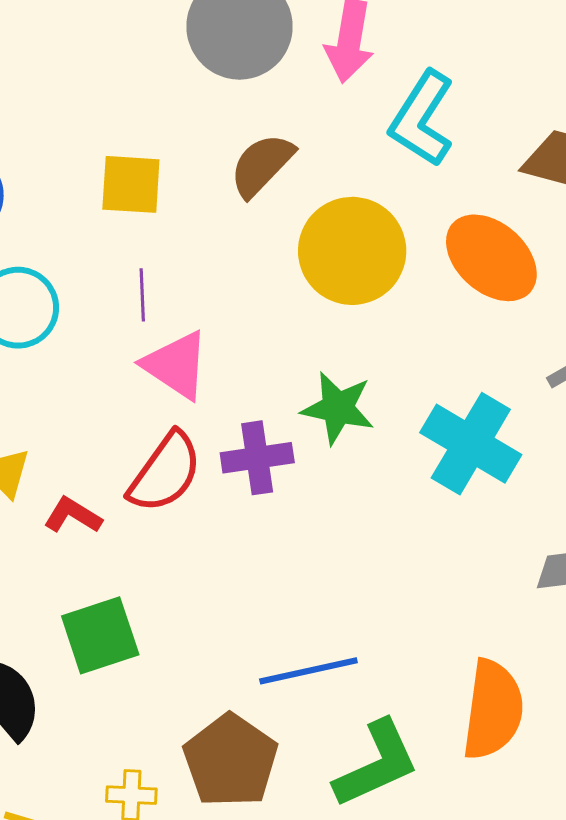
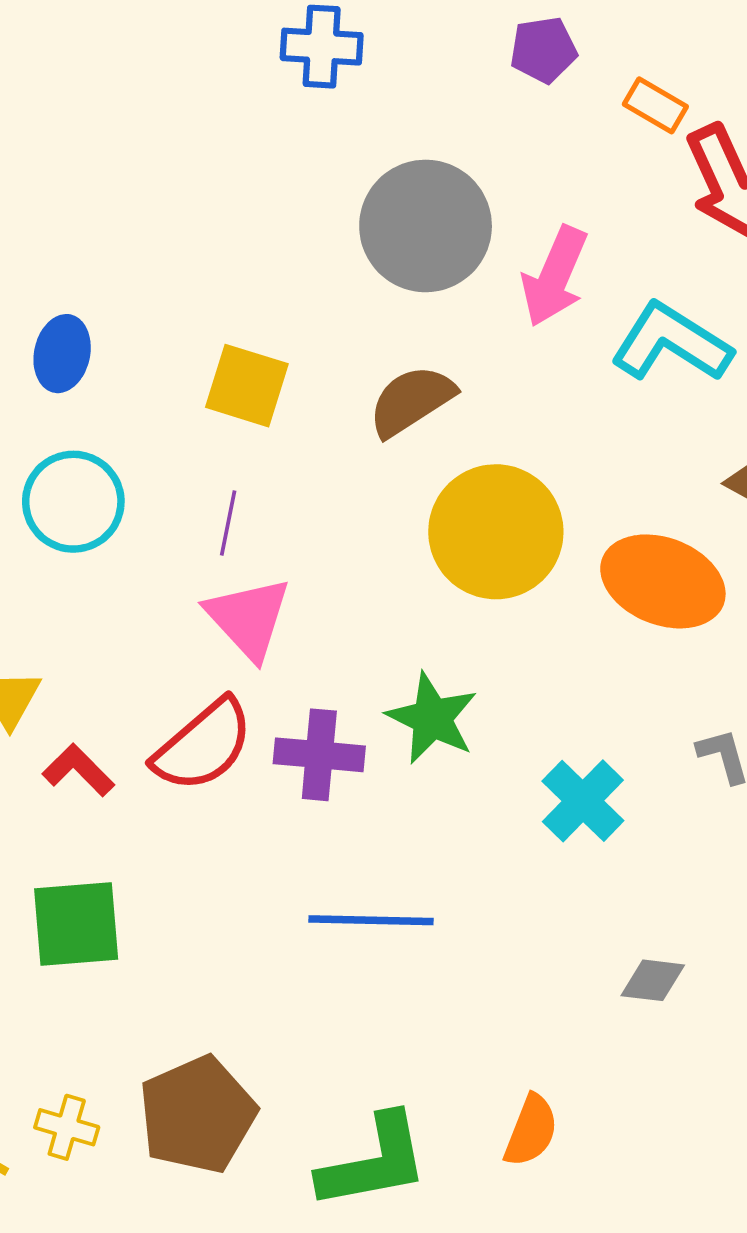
cyan L-shape: (422, 119) -> (671, 343), moved, turned 76
orange ellipse: (491, 258) -> (663, 581), turned -34
cyan cross: (471, 444) -> (583, 801), size x0.7
blue line: (308, 671) -> (371, 920), moved
orange semicircle: (493, 710) -> (531, 1131), size x0.6

